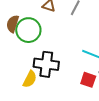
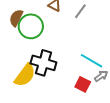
yellow semicircle: (30, 79) -> (25, 75), size x1.4

